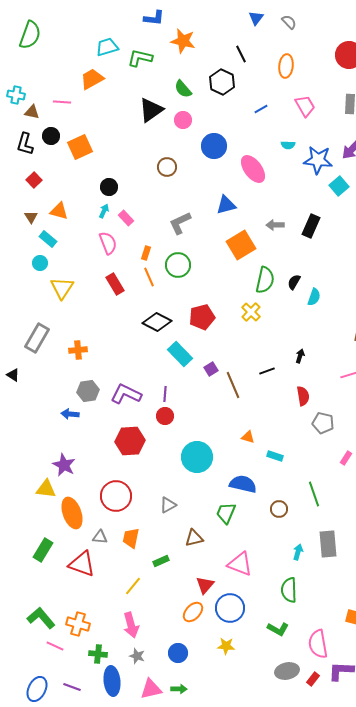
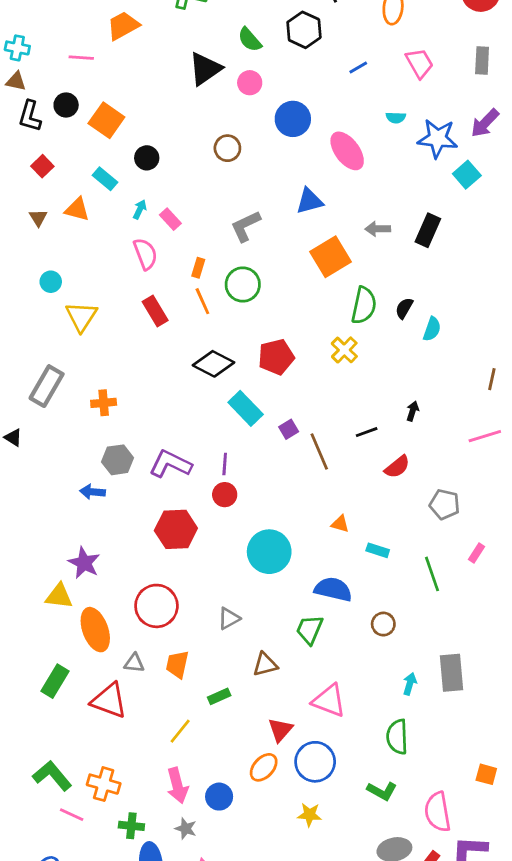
brown triangle: (32, 112) -> (16, 81), moved
orange square: (80, 147) -> (106, 120), turned -30
black circle: (109, 187) -> (147, 158), moved
cyan rectangle: (48, 239) -> (105, 179), moved
red semicircle: (303, 396) -> (397, 467), moved, turned 60
green line: (314, 494) -> (432, 574), moved
blue circle: (178, 653) -> (219, 797), moved

